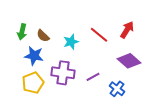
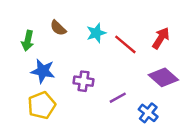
brown semicircle: (43, 36) -> (58, 28), moved
cyan star: (71, 42) -> (96, 33), moved
purple cross: (63, 73) -> (83, 81), moved, size x0.7

